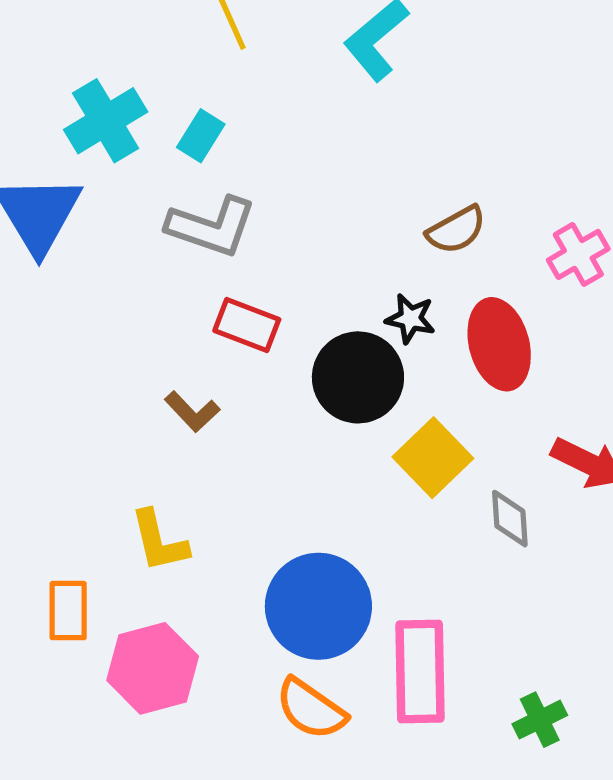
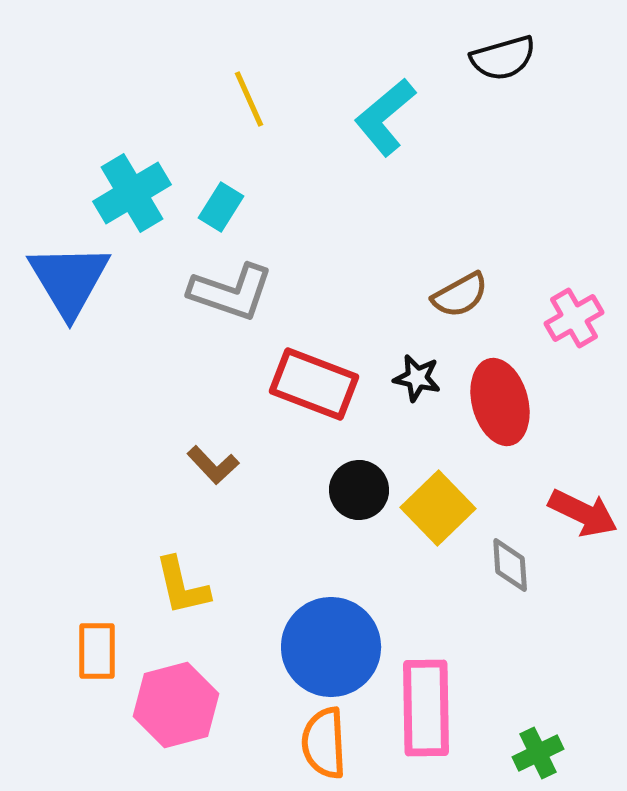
red rectangle: (247, 325) -> (314, 384), moved, size x1.4
black circle: (358, 377) -> (359, 490), moved, size x0.7
orange semicircle: (311, 709) -> (324, 743), turned 52

